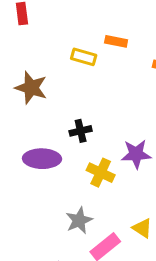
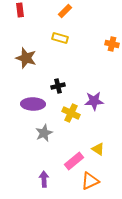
orange rectangle: (116, 41) -> (65, 11), moved, turned -56
gray star: (79, 220) -> (44, 133), moved

